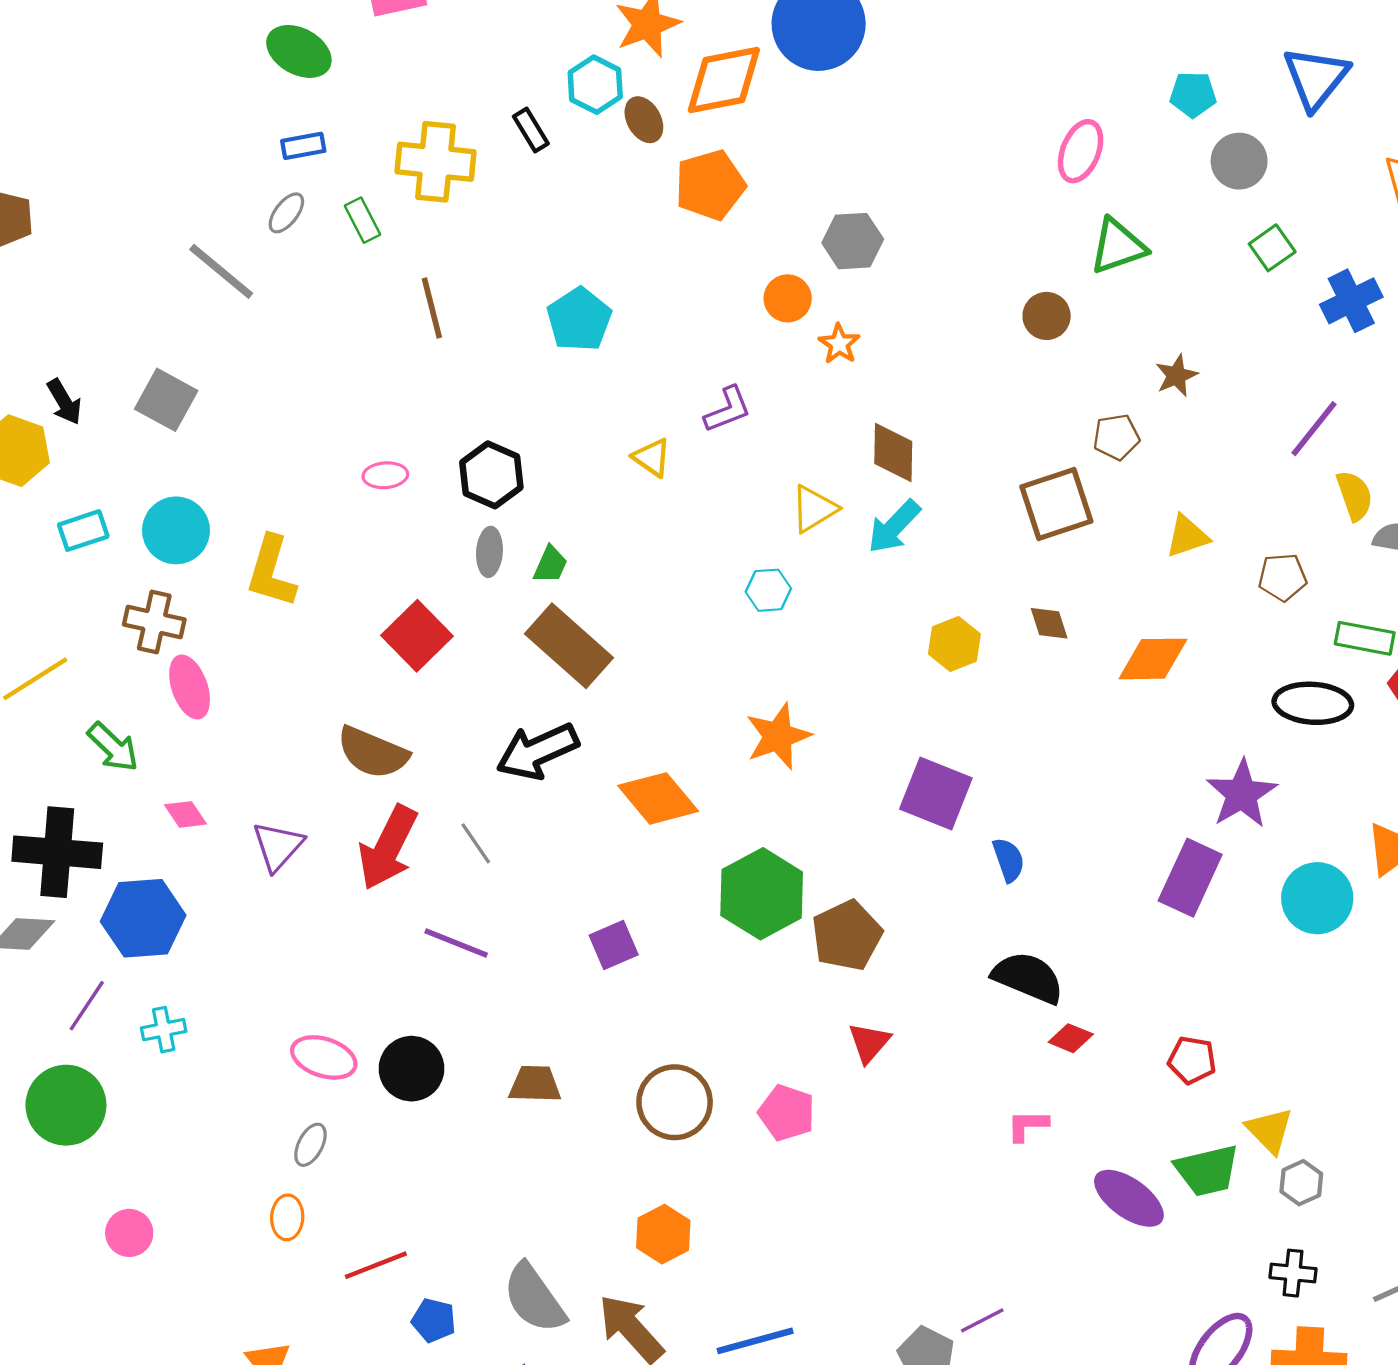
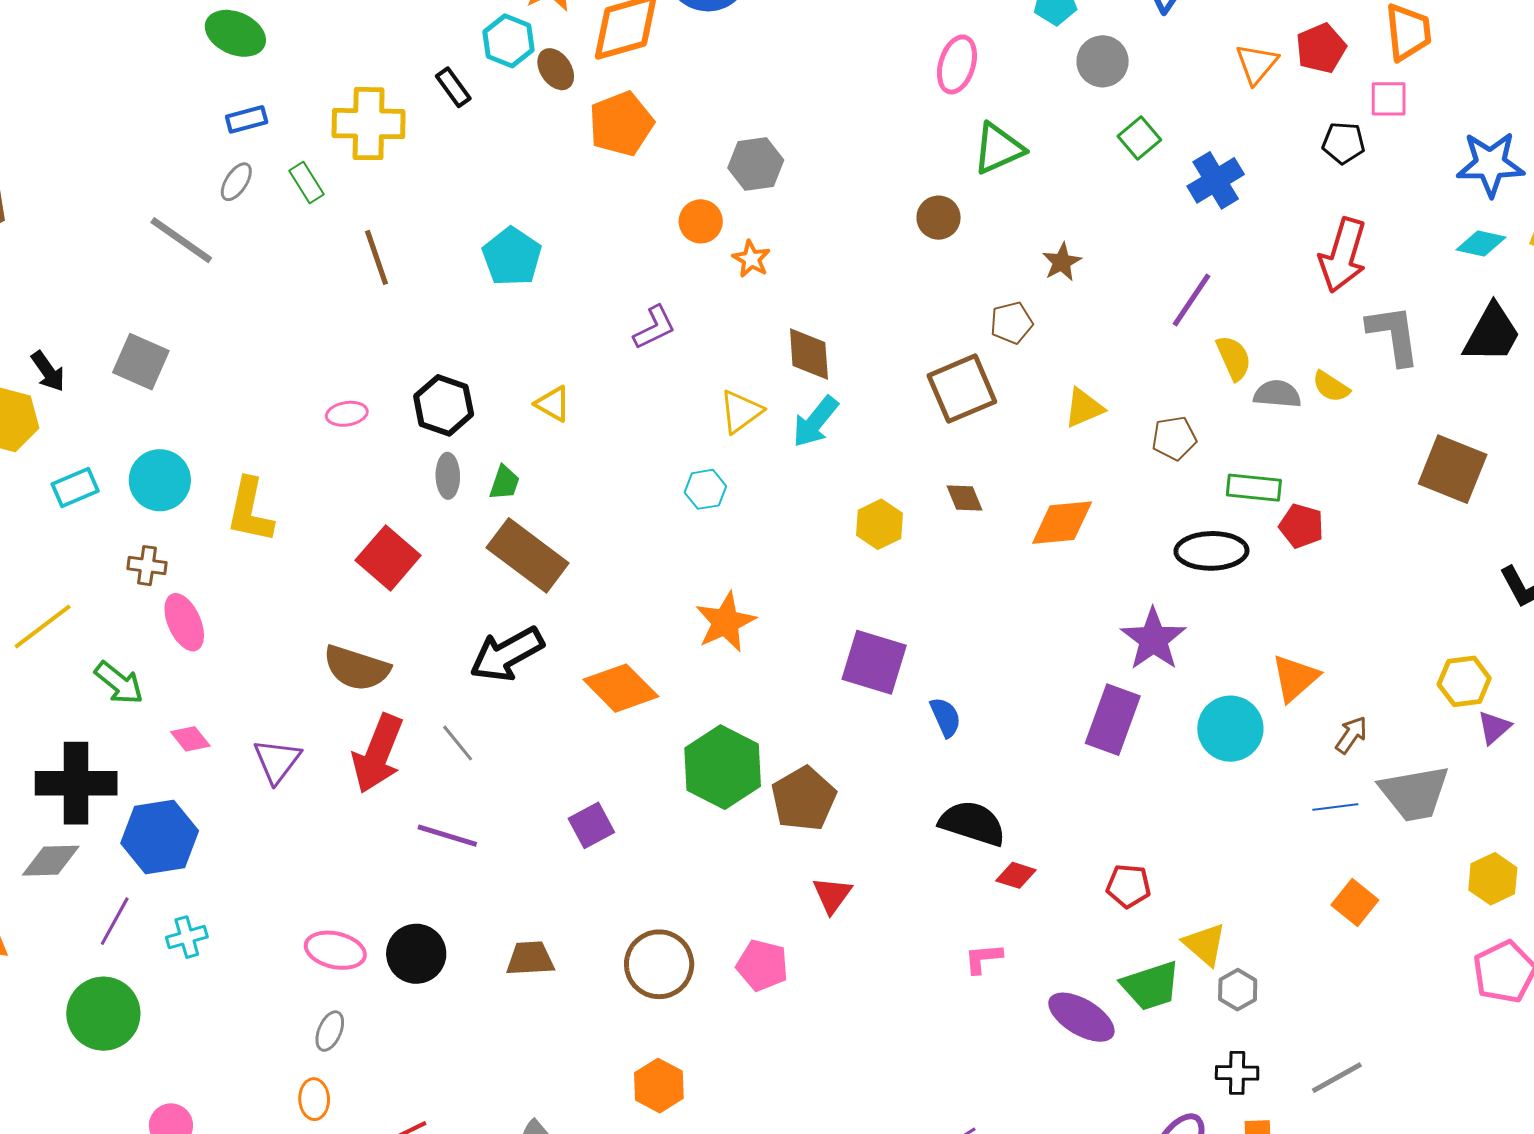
yellow triangle: (652, 458) -> (553, 404), moved
brown cross: (154, 622) -> (147, 566), size x0.7

